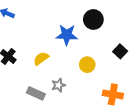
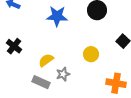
blue star: (67, 35) -> (57, 16), moved
yellow semicircle: (41, 58) -> (46, 60), moved

